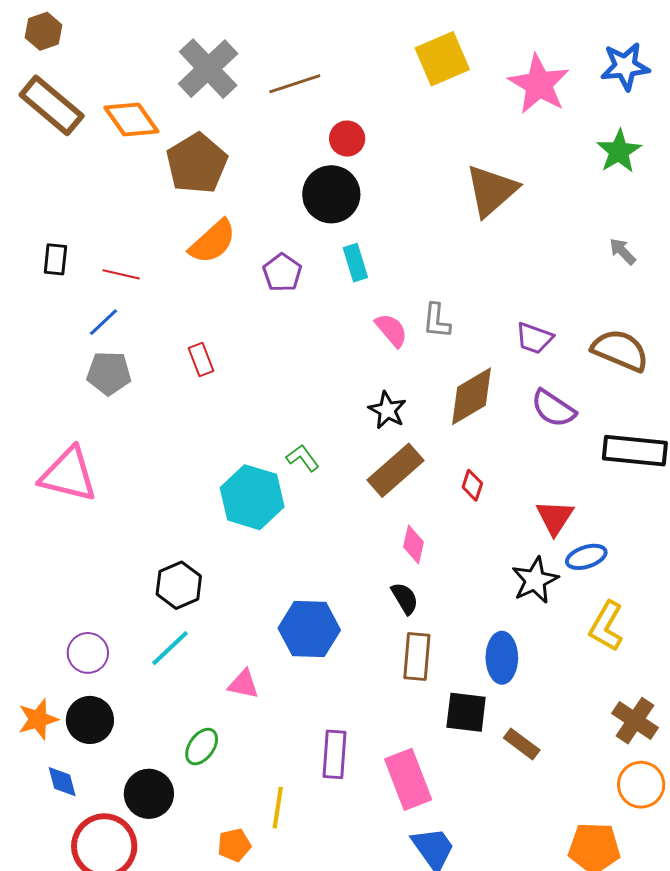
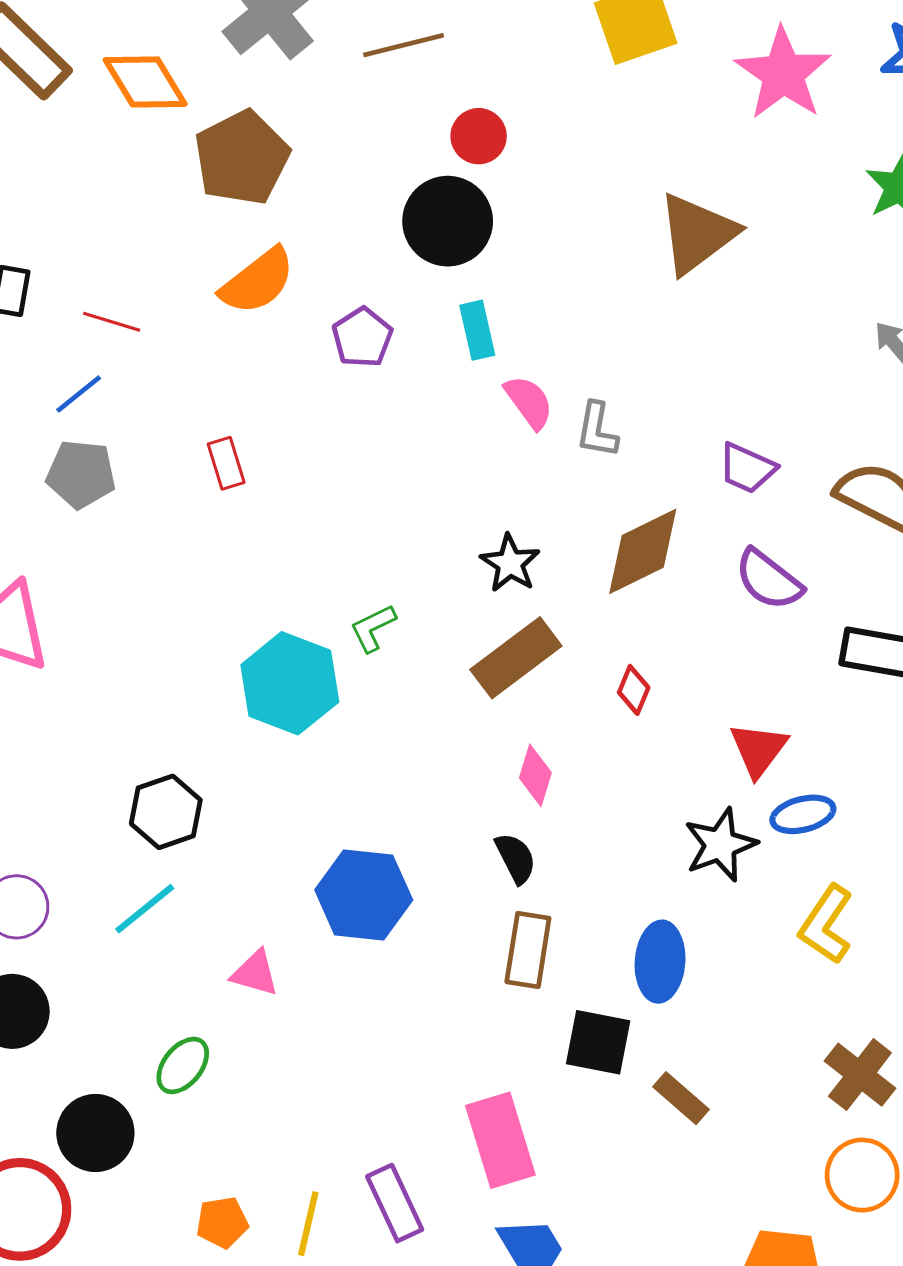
pink semicircle: (391, 330) -> (529, 402), moved
green L-shape: (303, 458) -> (373, 628), turned -84
purple rectangle: (334, 754) -> (395, 1203), moved, turned -33
yellow line: (278, 808) -> (308, 1224), moved

